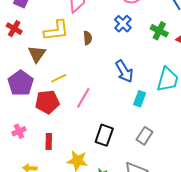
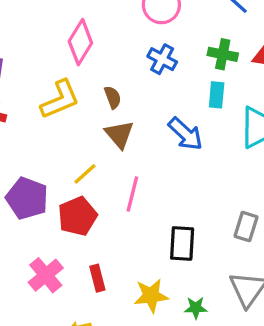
brown triangle: (37, 54) -> (119, 134), moved
cyan rectangle: (140, 99) -> (217, 95), moved
pink cross: (19, 131) -> (46, 275), size x1.5

